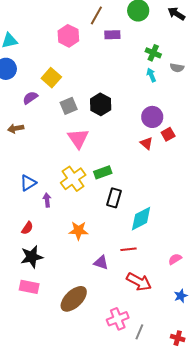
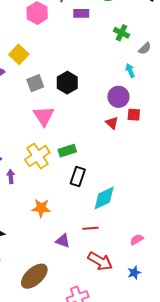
gray semicircle: (177, 68) -> (145, 48), turned -56
cyan arrow: (151, 75) -> (130, 71), moved
red square: (168, 134) -> (134, 115), turned 32
blue star: (181, 296) -> (134, 273), moved

